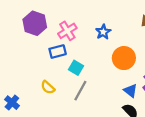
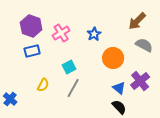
blue rectangle: (58, 52) -> (32, 51), moved
cyan square: (76, 68) -> (69, 67), turned 32
yellow semicircle: (48, 87) -> (43, 85), turned -104

